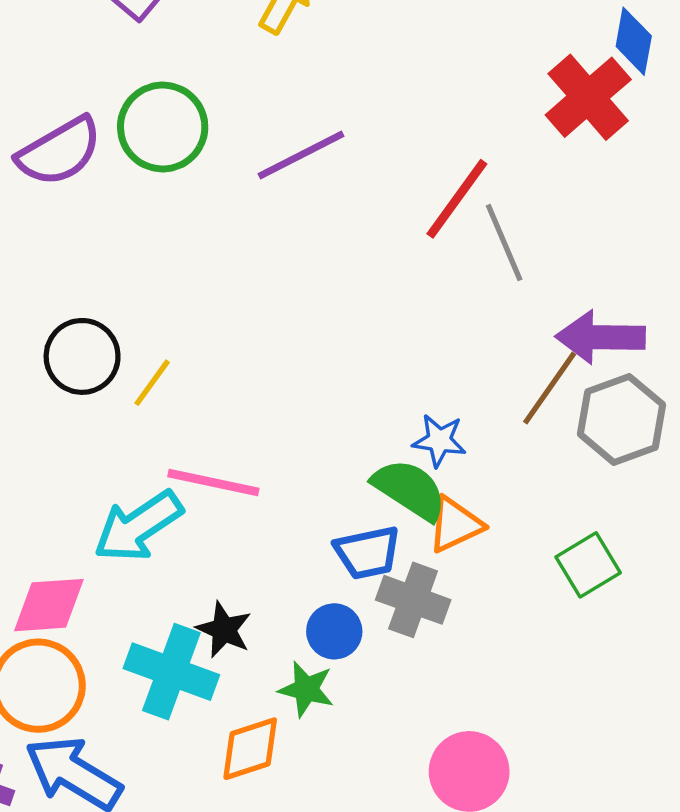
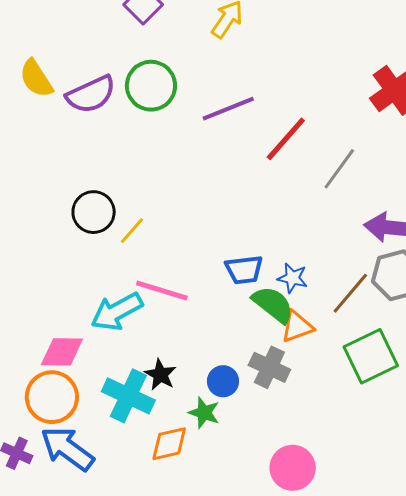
red line: (457, 199) -> (286, 139), moved
gray line: (504, 243) -> (339, 169), turned 54
brown line: (550, 388) -> (350, 293), moved
blue trapezoid: (368, 553) -> (244, 270), moved
green square: (588, 565) -> (371, 356), size x1.5

